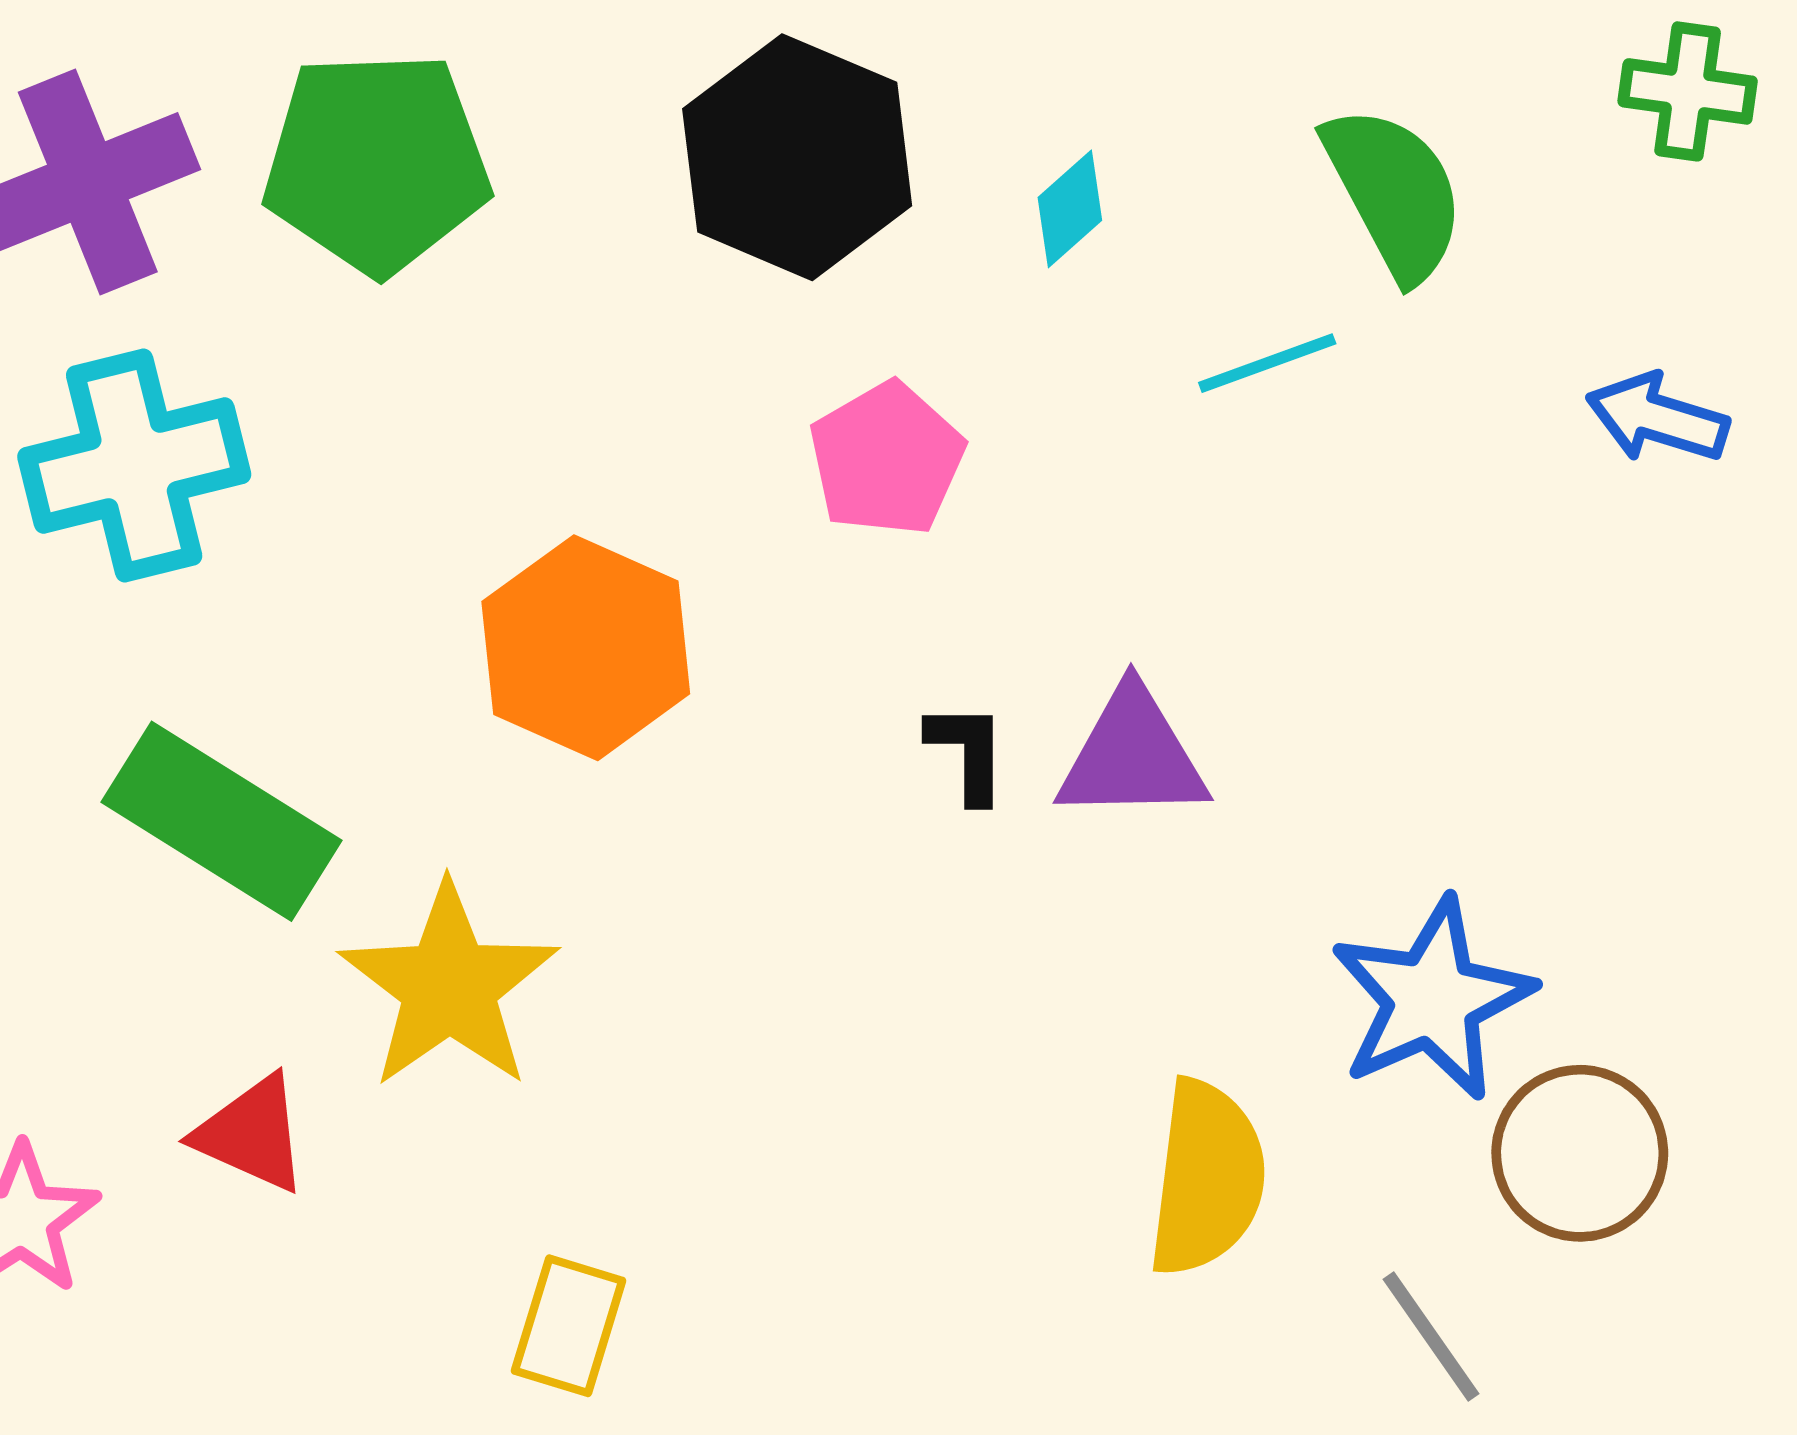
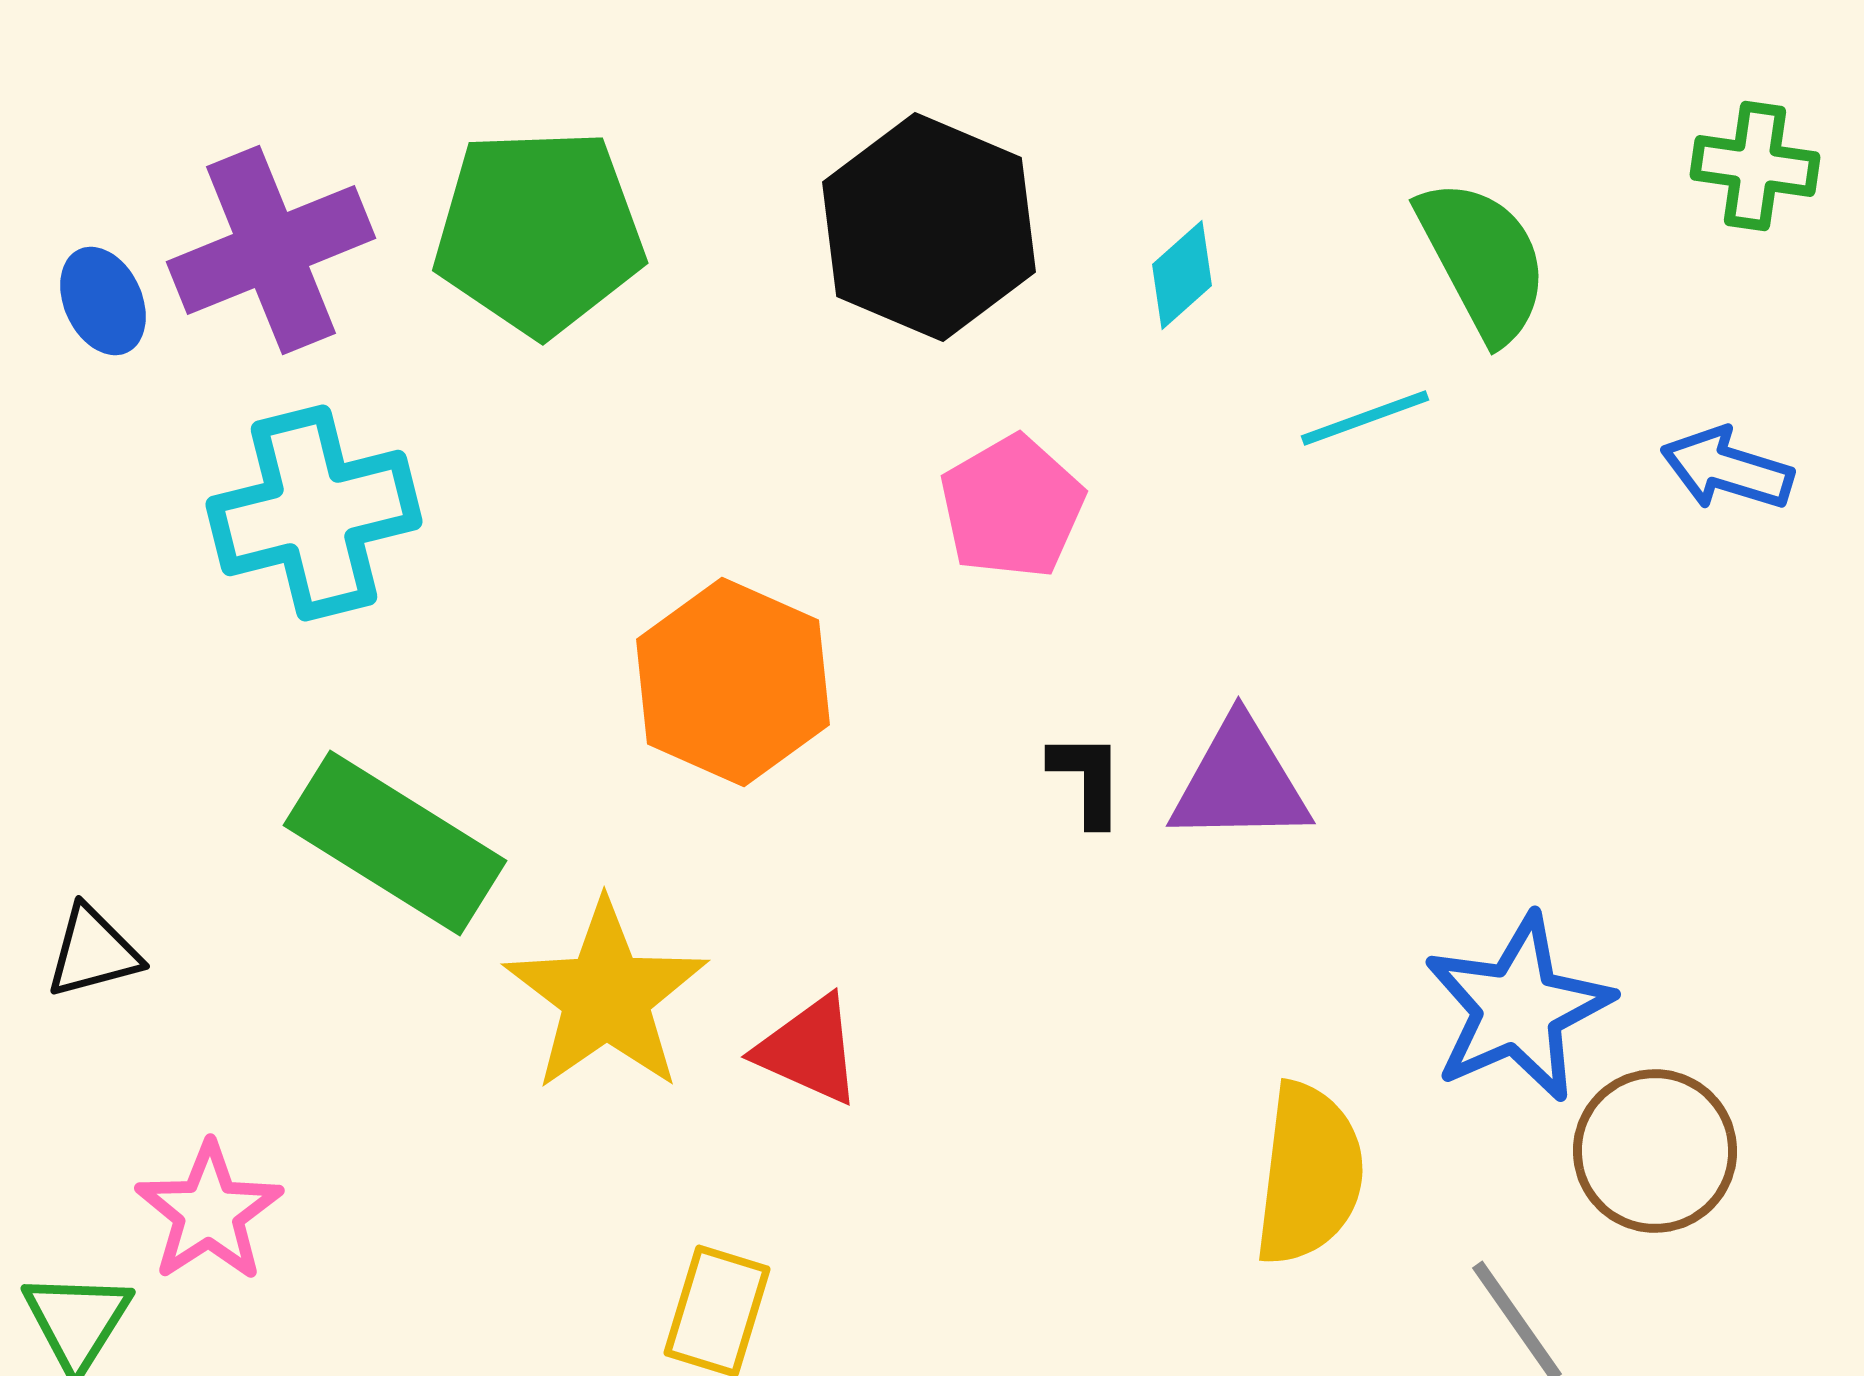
red triangle: (252, 1134) -> (809, 1050), moved

